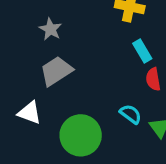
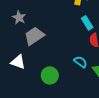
gray star: (50, 29) -> (19, 18), moved
green circle: (81, 135) -> (50, 75), size x0.7

